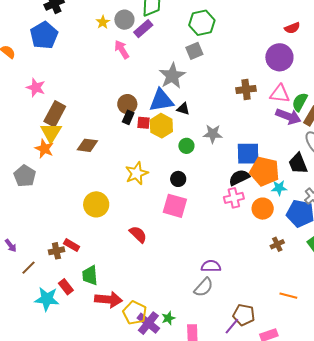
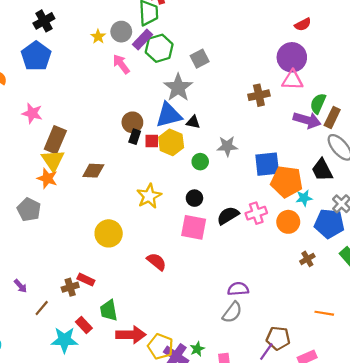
green hexagon: (202, 23) -> (159, 48), moved
pink triangle: (280, 94) -> (292, 80), moved
black semicircle: (239, 177) -> (228, 216), moved

